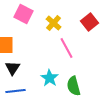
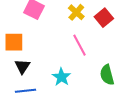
yellow cross: (54, 23) -> (76, 12), moved
green semicircle: (74, 86) -> (107, 75), moved

